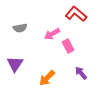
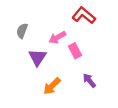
gray semicircle: (20, 28) -> (22, 31), turned 120
purple triangle: (15, 64) -> (37, 57), moved

